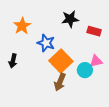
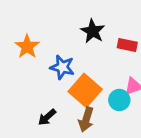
black star: (70, 19) -> (93, 31), turned -30
black arrow: (13, 61) -> (47, 117), moved, turned 40

